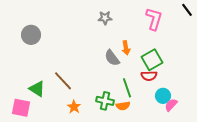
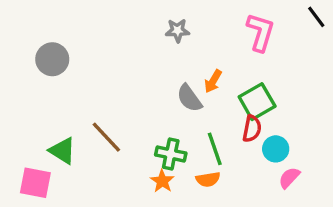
orange arrow: (126, 48) -> (213, 81), turned 40
red semicircle: (149, 76) -> (252, 129), turned -77
cyan circle: (163, 96) -> (276, 149), moved
green cross: (105, 101) -> (171, 154), moved
orange star: (74, 107) -> (162, 181), moved

